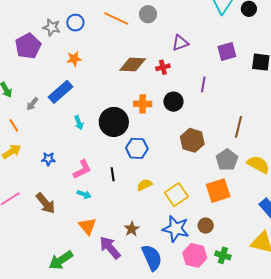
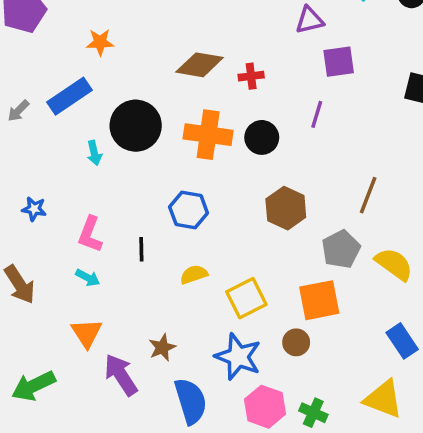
purple triangle: (180, 43) -> (310, 20), moved
purple square: (227, 52) -> (339, 62), moved
orange cross: (143, 104) -> (208, 135), size x1.5
black circle: (114, 122) -> (136, 126), moved
pink L-shape: (82, 169) -> (90, 234), turned 130
brown circle: (206, 226) -> (296, 342), moved

